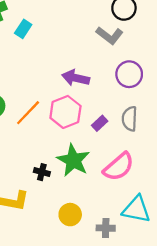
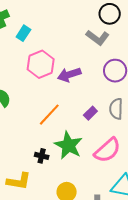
purple arrow: (76, 78) -> (69, 75), turned -30
pink hexagon: (65, 112) -> (41, 64), moved
orange line: (28, 113) -> (49, 115), moved

